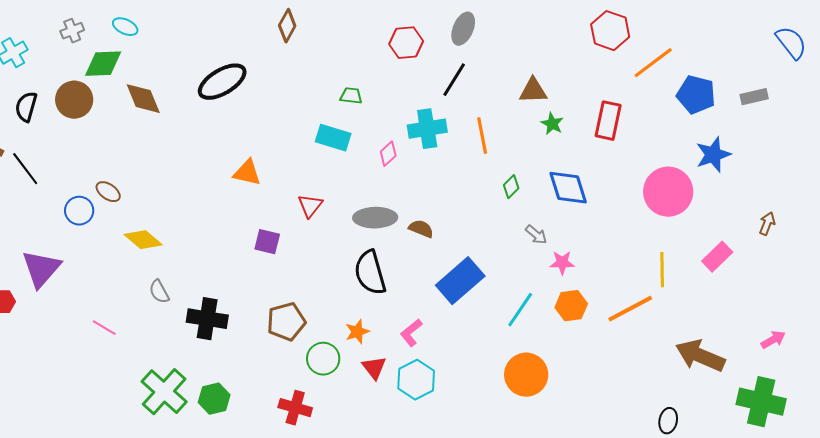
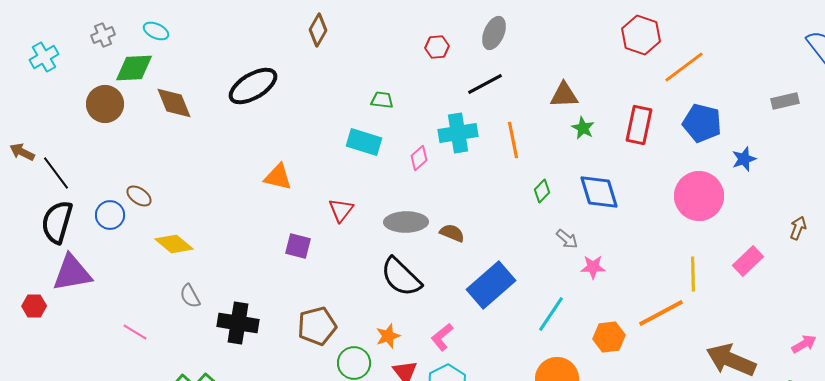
red hexagon: (406, 43) -> (437, 47), size x0.7
black line: (454, 80) -> (485, 84), turned 30
blue pentagon: (696, 95) -> (702, 123), moved
black semicircle: (26, 107) -> (57, 222), moved, size x1.4
blue star: (713, 155) -> (744, 159), size x0.7
purple triangle: (41, 269) -> (72, 273), turned 39
black semicircle: (370, 273) -> (401, 277), turned -30
orange hexagon: (571, 306) -> (609, 337), moved

